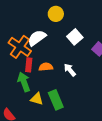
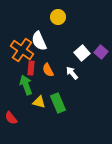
white square: (75, 37) -> (82, 53), moved
white semicircle: (37, 38) -> (39, 41), turned -78
orange semicircle: (46, 67) -> (48, 70), turned -112

